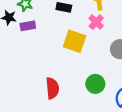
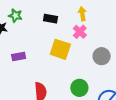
purple rectangle: (28, 26) -> (19, 57), moved

